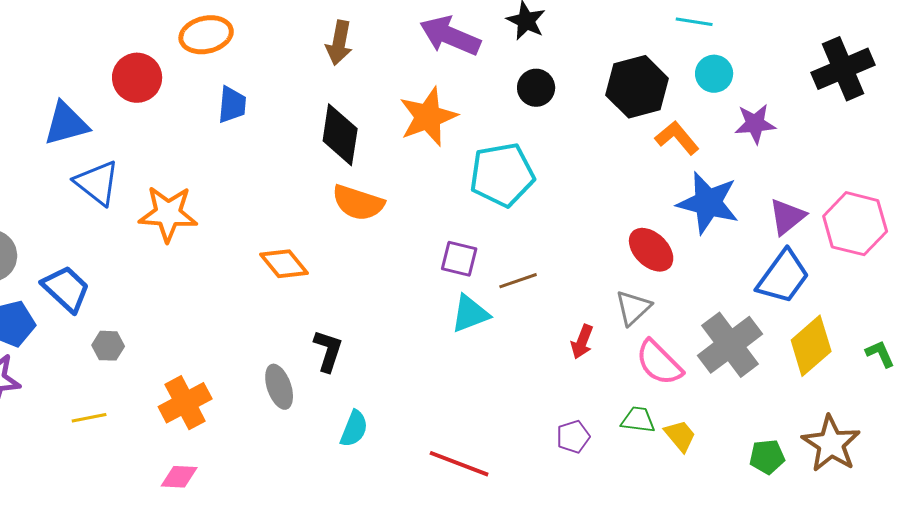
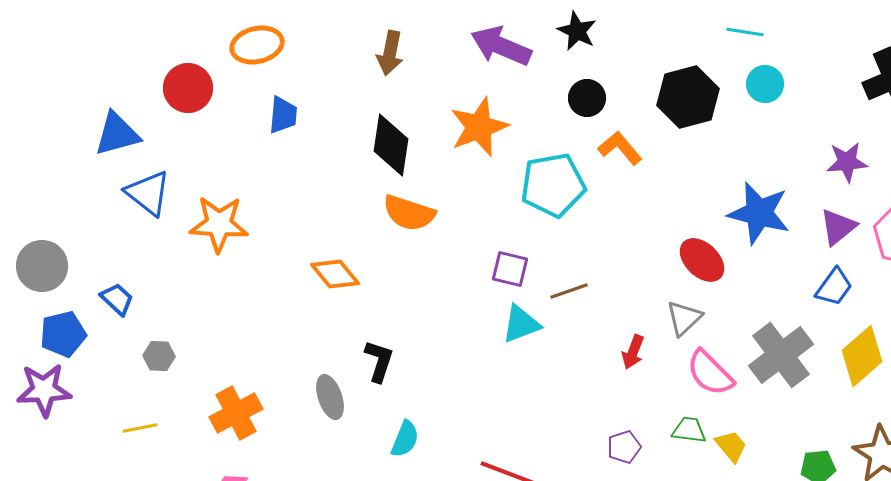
purple star: (755, 124) -> (847, 162), moved
orange L-shape: (677, 138) -> (620, 148), moved
blue trapezoid: (783, 277) -> (834, 287), size x0.7
blue trapezoid: (66, 289) -> (117, 299), size x0.7

